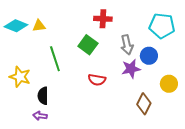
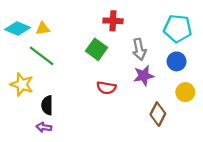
blue circle: (149, 56) -> (177, 61), moved
green line: (55, 59) -> (42, 56), moved, turned -35

